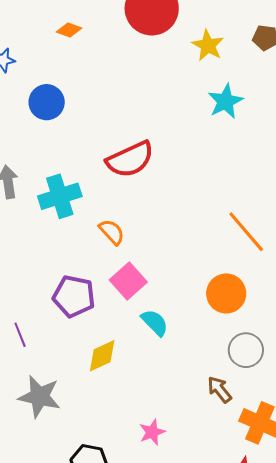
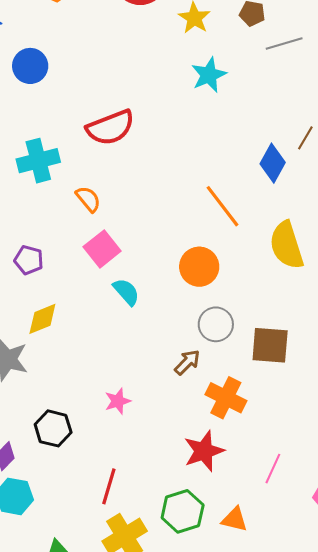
purple pentagon: (74, 296) -> (29, 260), moved, size x0.7
yellow diamond: (102, 356) -> (42, 319), moved
brown arrow: (219, 390) -> (187, 362), turned 80

